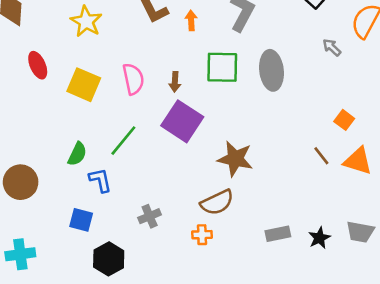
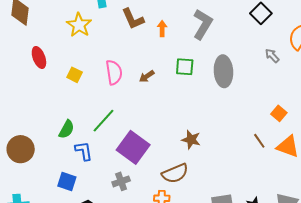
green square: (222, 67) -> (185, 67), size x0.7
brown arrow: (175, 82) -> (147, 76), turned 49
yellow square: (84, 85) -> (75, 75), size x0.6
purple square: (182, 121) -> (133, 147), moved
brown star: (235, 159) -> (191, 140), size x0.7

